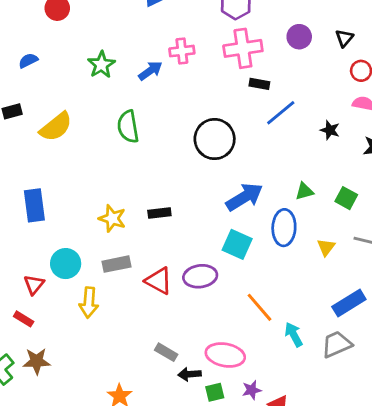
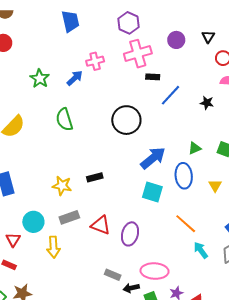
purple ellipse: (200, 276) -> (130, 234), moved, turned -60
orange line: (259, 307) -> (186, 224), moved

